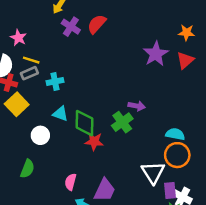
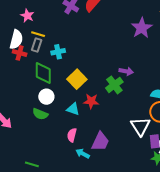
gray rectangle: (29, 73) -> (37, 45), turned -48
yellow square: (17, 104) -> (77, 79), moved
cyan triangle: (60, 114) -> (73, 109), moved
green diamond: (85, 123) -> (43, 73), moved
green semicircle: (27, 169) -> (40, 114), moved, turned 91

